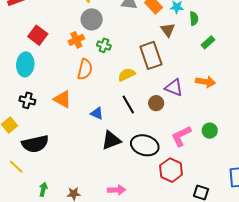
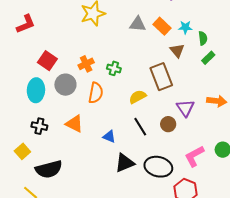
gray circle: (92, 19) -> (65, 85), moved
green rectangle: (208, 42) -> (208, 58), moved
purple triangle: (174, 88) -> (185, 108), turned 36

